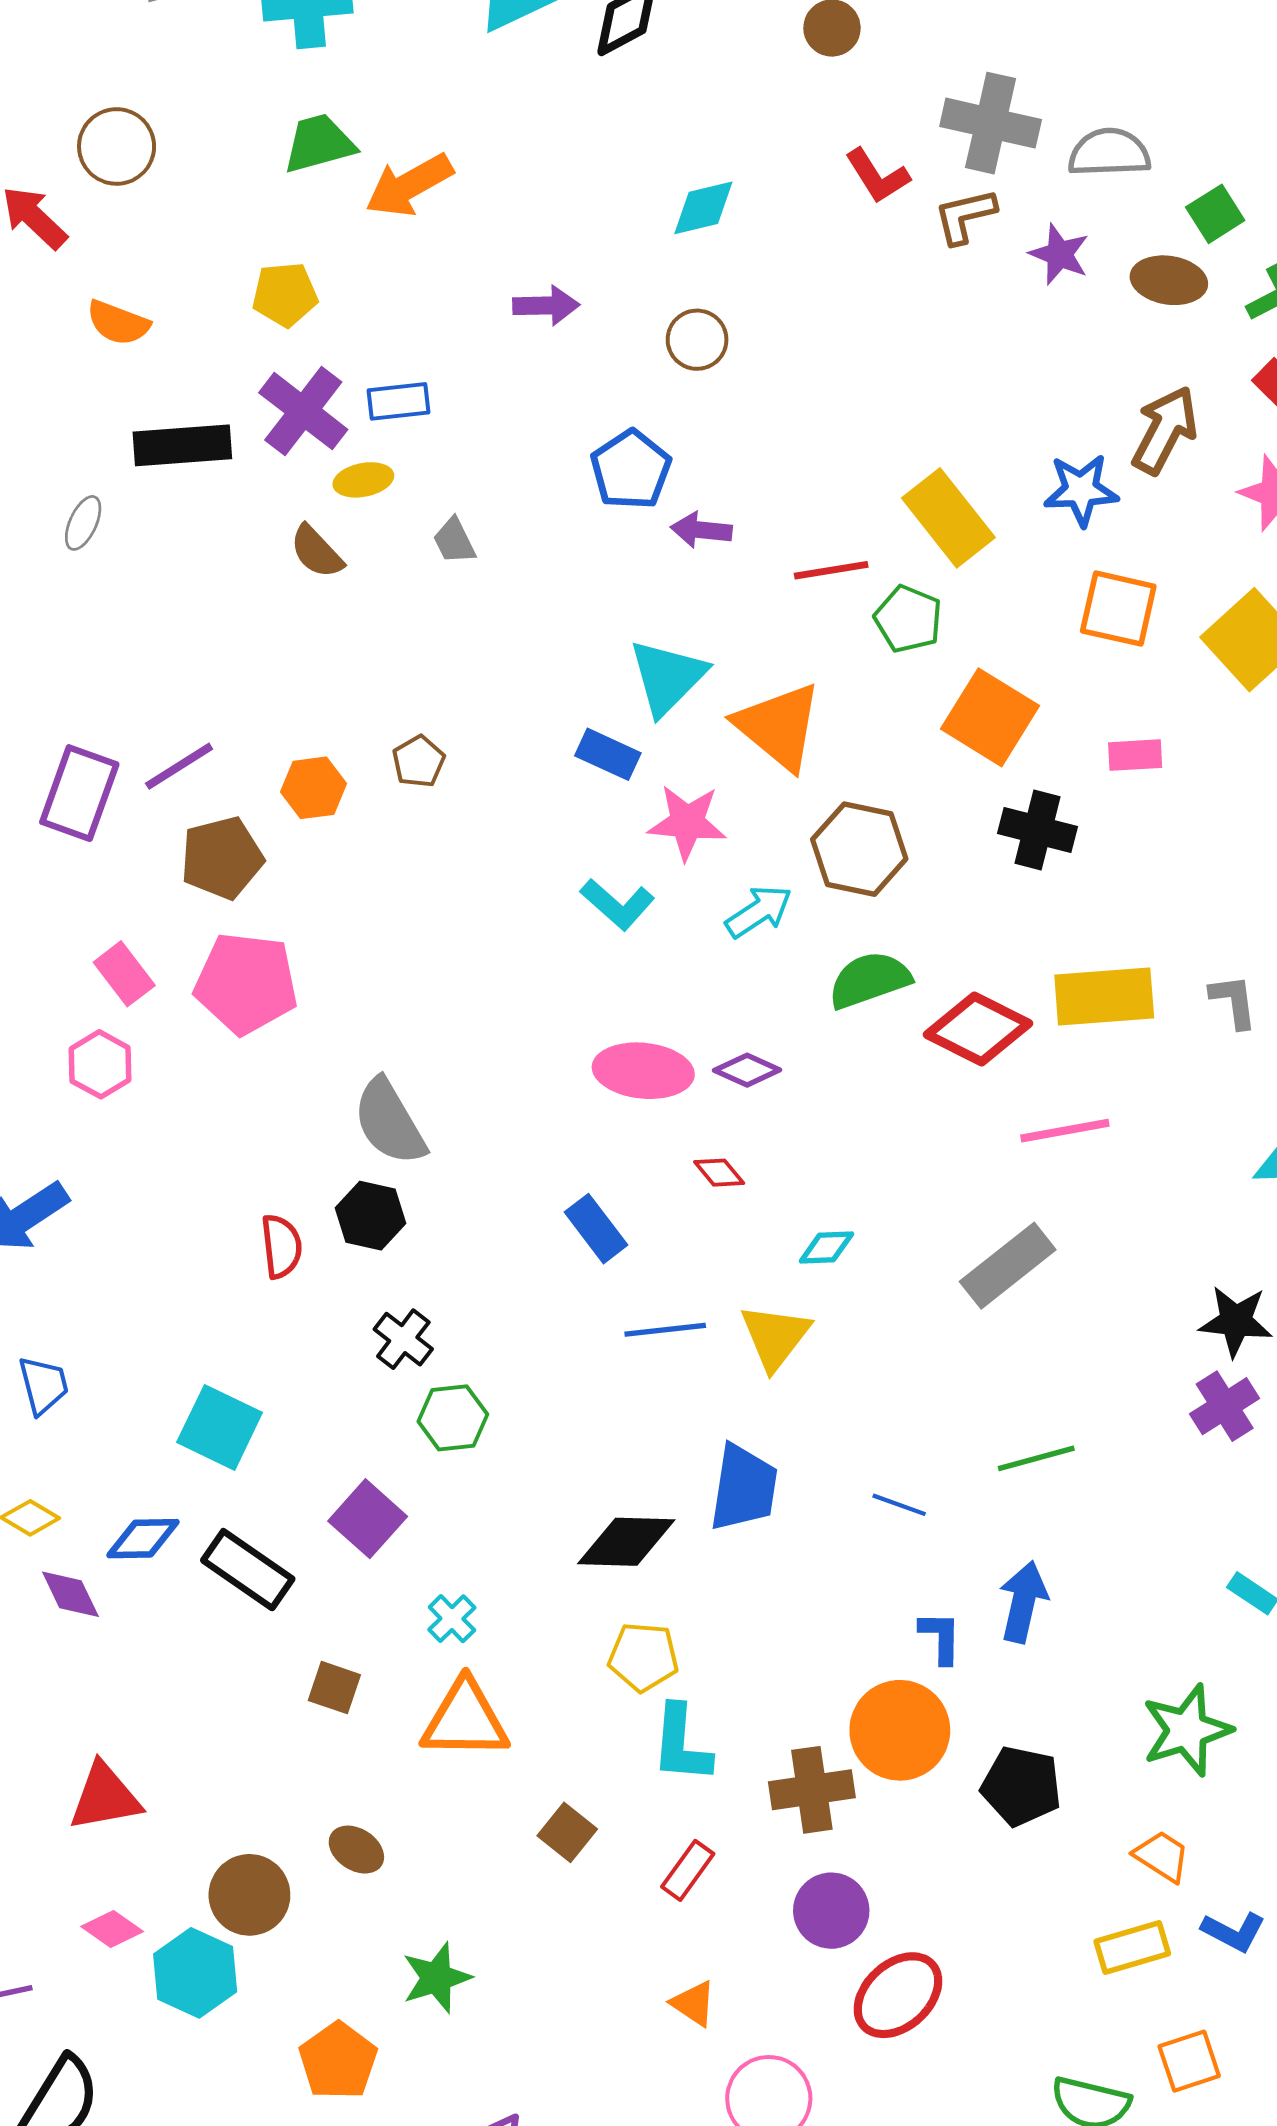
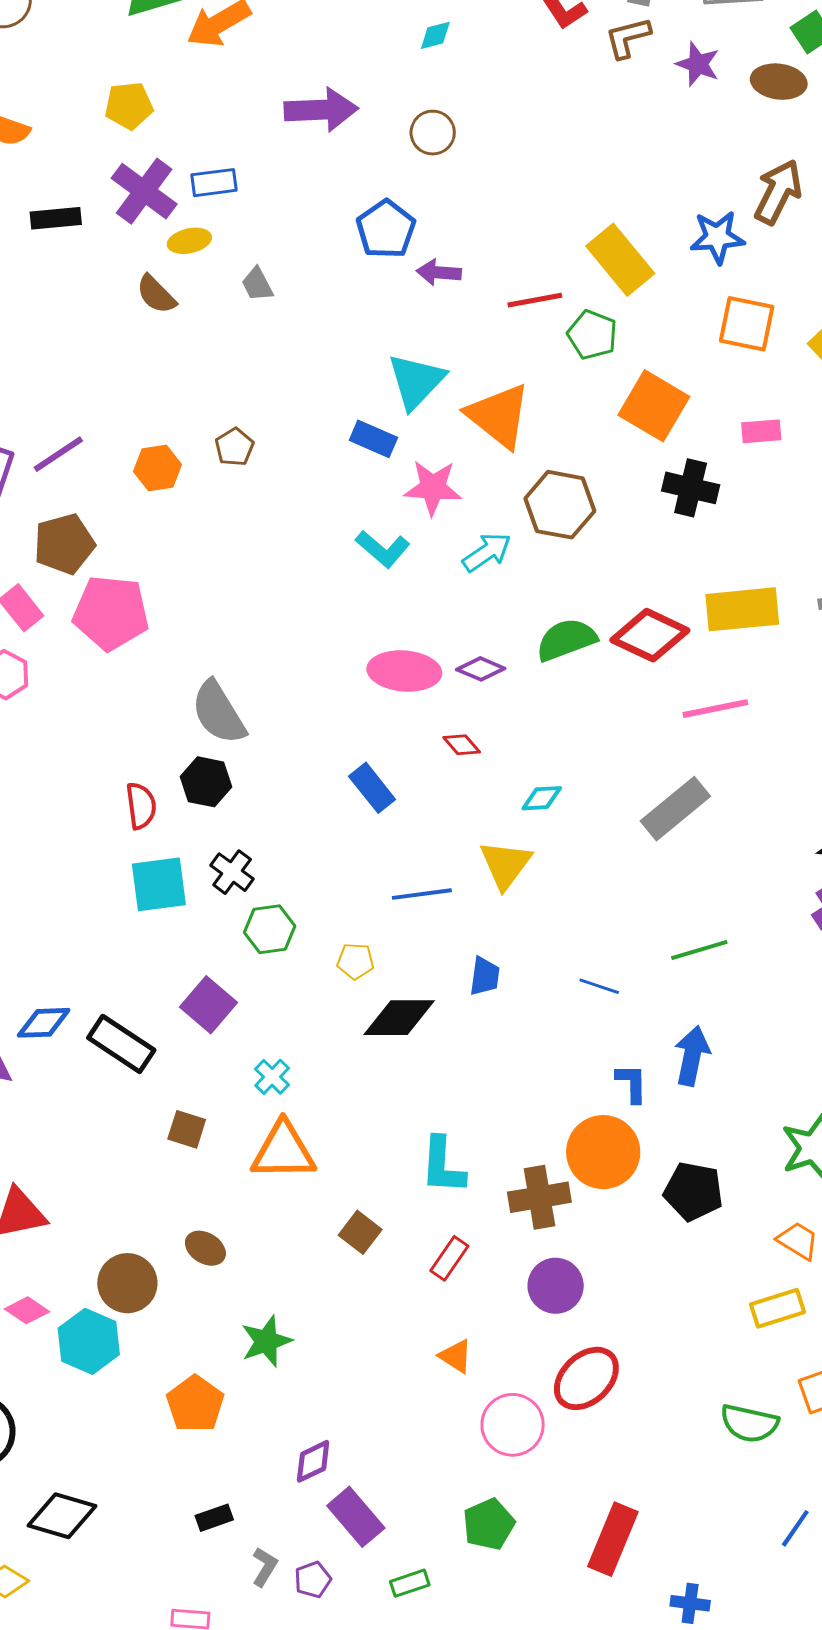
cyan diamond: (703, 208) -> (435, 35), size x0.7
purple arrow: (546, 305) -> (321, 110), size x1.5
black rectangle: (182, 445) -> (56, 218), size x0.7
brown pentagon: (222, 858) -> (64, 544), moved
green semicircle: (870, 980) -> (566, 640), moved
blue line: (665, 1330) -> (422, 894), moved
cyan square: (220, 1427) -> (159, 884), moved, turned -32
blue trapezoid: (744, 1488) -> (485, 976), size x0.6
yellow pentagon: (643, 1657) -> (355, 961), moved, size x0.7
red ellipse: (898, 1995) -> (586, 1378), moved

